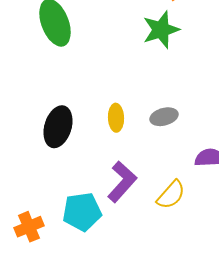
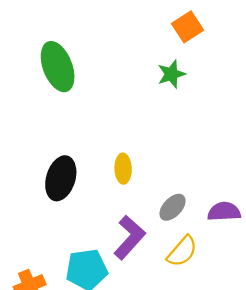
green star: (161, 30) -> (171, 74), size x0.7
gray ellipse: (164, 117) -> (172, 207), moved, turned -32

